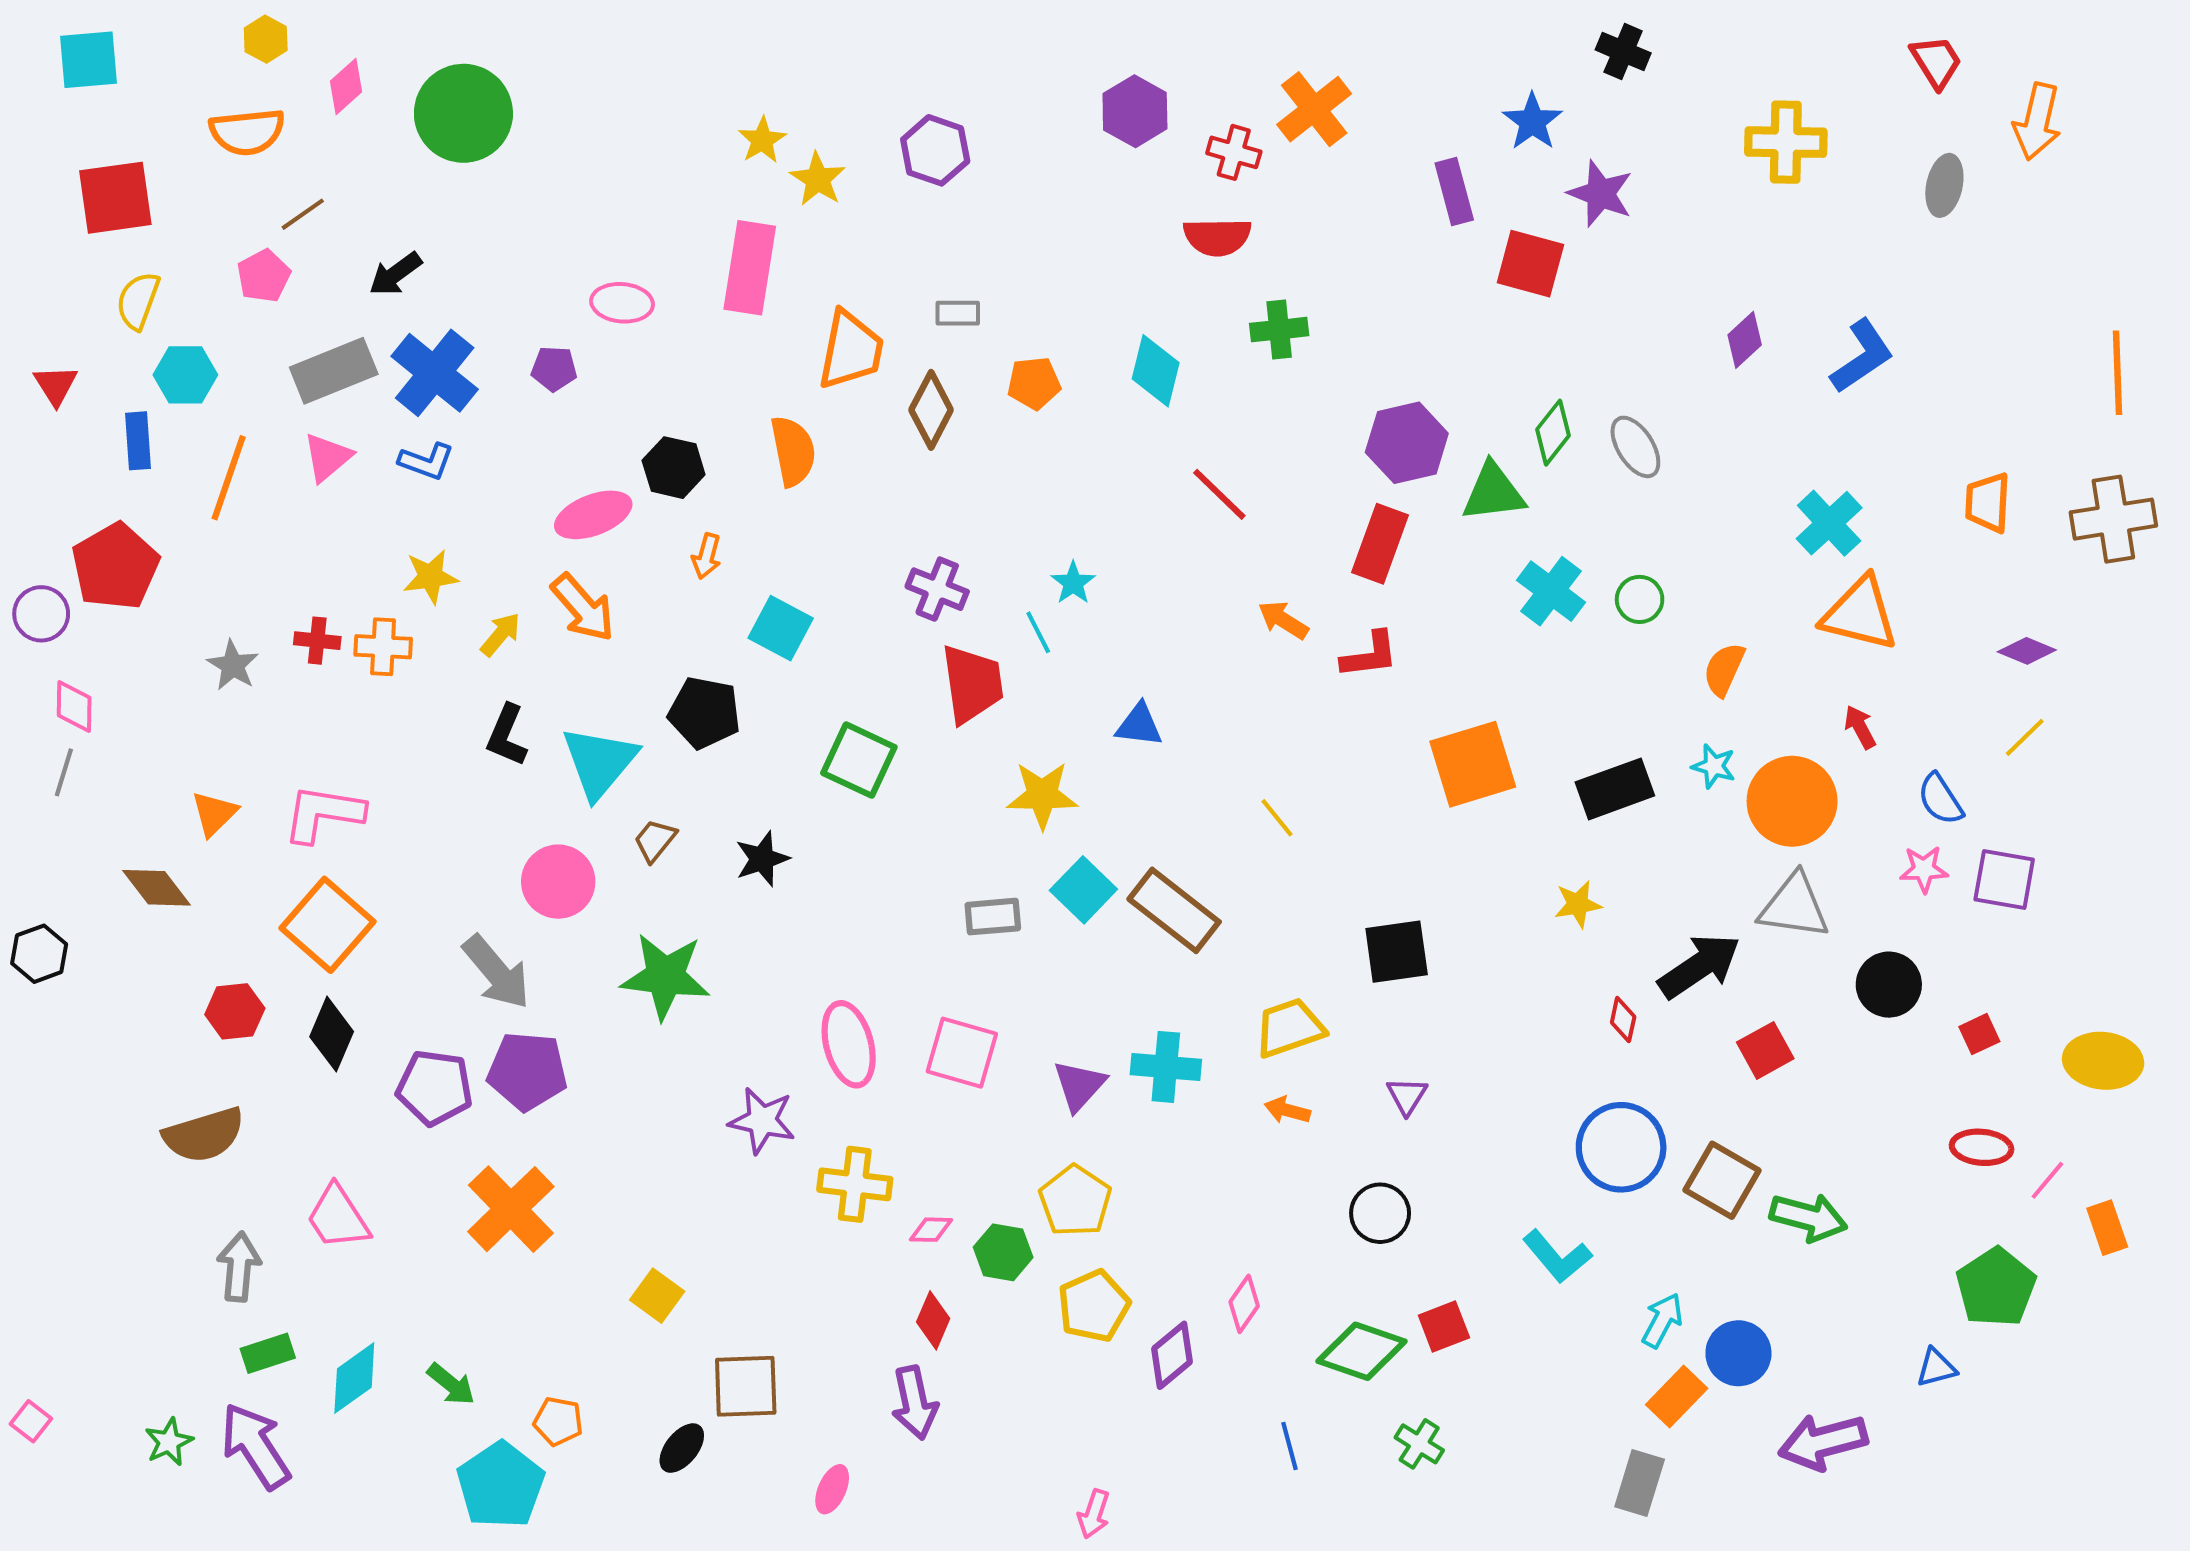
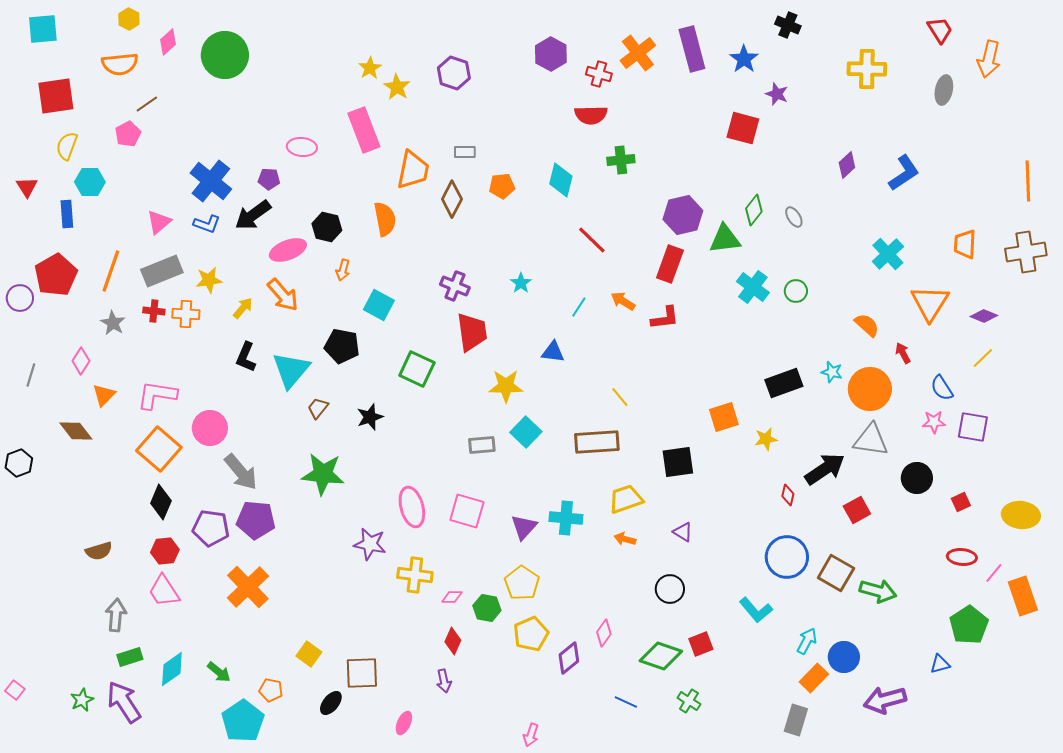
purple rectangle: (1454, 192) -> (692, 49), moved, size x1.4
purple star: (1600, 194) -> (777, 94), size x0.7
pink rectangle: (750, 268) -> (364, 130), turned -30
black arrow: (395, 274) -> (253, 215), moved, size x1.4
gray rectangle: (334, 371) -> (162, 271), moved
gray ellipse: (1635, 447) -> (794, 217), size x0.7
orange line: (229, 478) -> (111, 271), moved
orange triangle: (1860, 614) -> (930, 303), moved, turned 48
cyan line: (1038, 632) -> (579, 307), moved, turned 60
orange semicircle: (1724, 669) -> (867, 325), moved, turned 108
pink diamond: (74, 706) -> (81, 361), moved, turned 32
orange square: (1473, 764) -> (724, 417), moved, size x0.7
pink circle: (558, 882) -> (210, 428), moved
brown rectangle: (1174, 910) -> (597, 442), moved, turned -42
red hexagon: (235, 1011) -> (165, 551), moved
purple triangle: (1407, 1096) -> (683, 532), turned -30
brown semicircle: (204, 1135) -> (99, 551), size x0.7
orange rectangle: (2107, 1228) -> (1023, 596), size x1.5
yellow square: (657, 1296) -> (309, 654), moved
purple arrow: (915, 1403) -> (444, 681), size x0.7
blue line: (1289, 1446) -> (626, 702), turned -50

